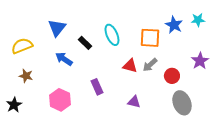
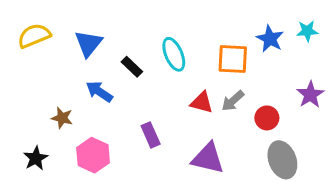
yellow semicircle: (22, 46) -> (34, 36), moved
brown star: (26, 76) -> (62, 118), moved
purple triangle: (134, 102) -> (208, 158), size x1.6
black star: (14, 105) -> (36, 158), moved

